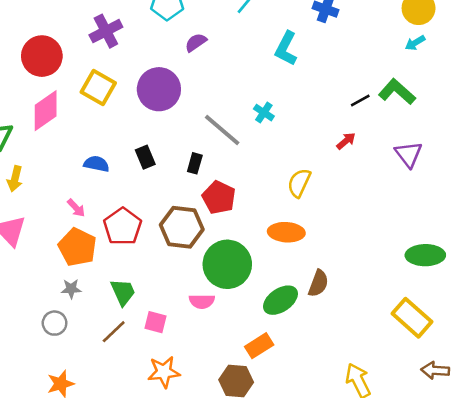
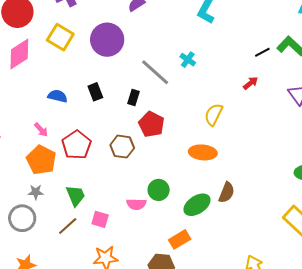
brown hexagon: (182, 227) -> (122, 147), size x0.7
green circle: (227, 264) -> (159, 190), moved, size x0.6
gray circle: (55, 323) -> (22, 218), size x1.4

